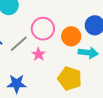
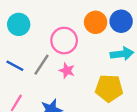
orange circle: (71, 36) -> (96, 22), moved

